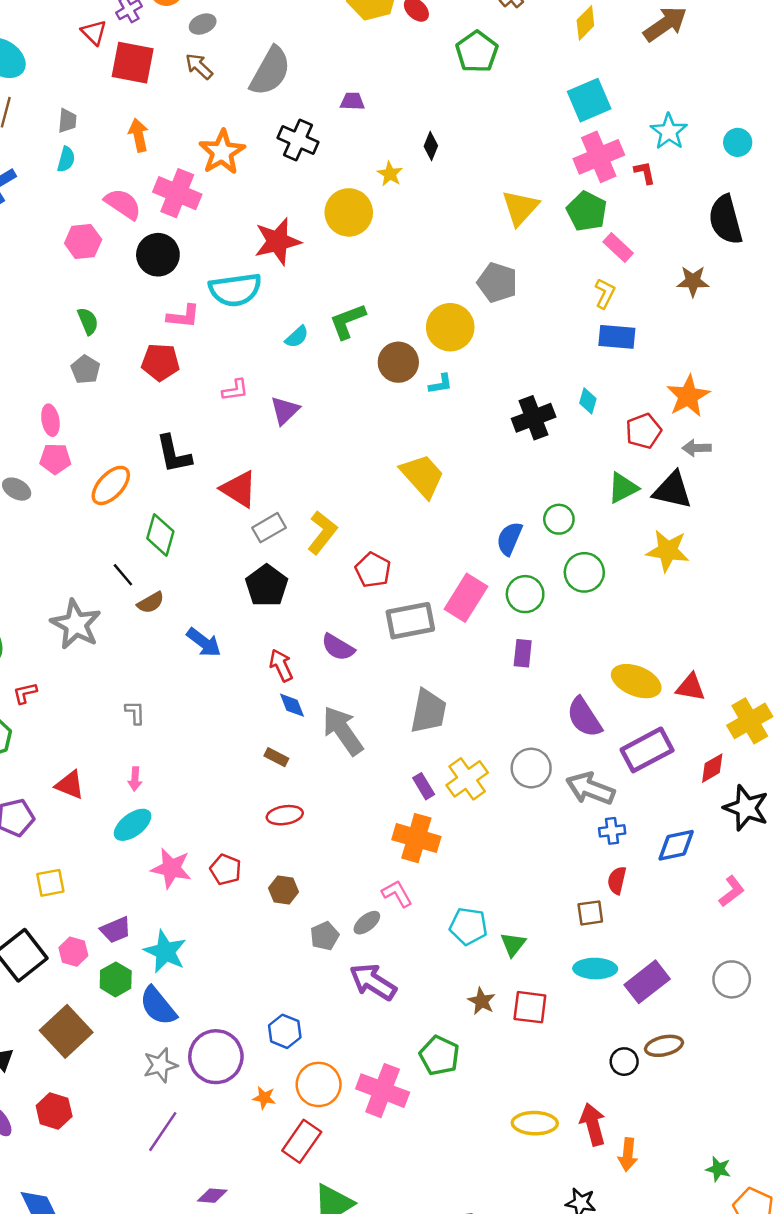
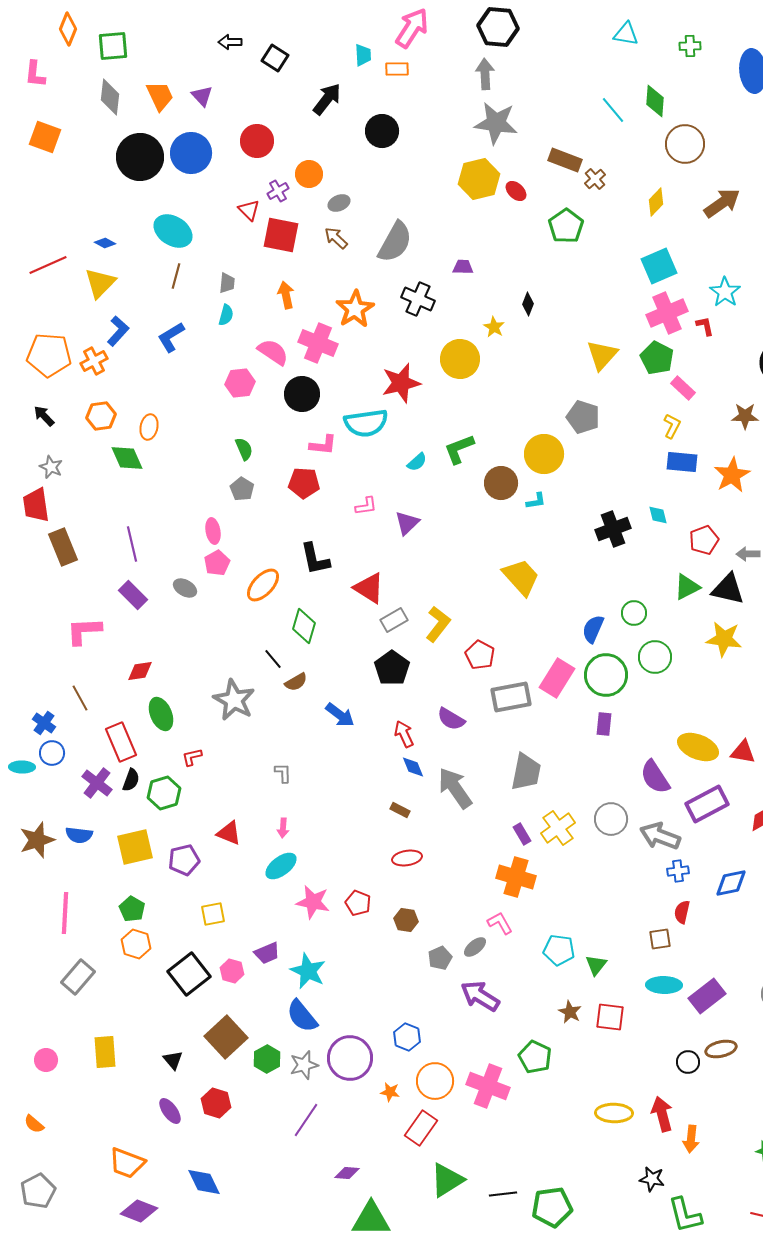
orange star: (688, 396) -> (732, 475), moved
cyan diamond: (588, 401) -> (658, 515), turned -30
pink pentagon: (55, 459) -> (217, 563), turned -30
green circle: (525, 594) -> (606, 675), size x1.4
green hexagon: (116, 979) -> (267, 1059), moved

